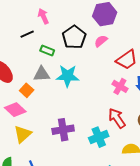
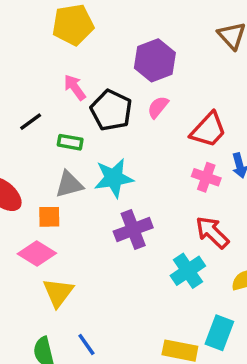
pink arrow: (43, 16) -> (75, 87), moved
orange square: (27, 90) -> (49, 217), turned -32
purple cross: (63, 130) -> (133, 229), moved

